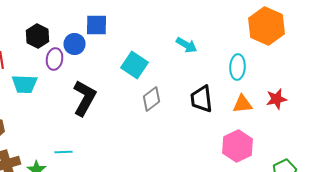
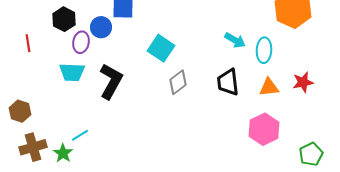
cyan arrow: (186, 45) -> (235, 40), moved
cyan trapezoid: (24, 84) -> (72, 72), moved
cyan line: (64, 152) -> (80, 135), moved, turned -30

